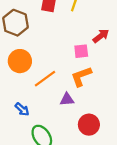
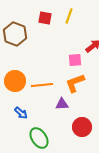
orange circle: (20, 61) -> (15, 81), moved
orange line: (45, 79) -> (42, 85), turned 30

